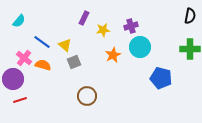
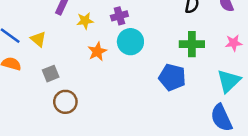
gray square: (74, 62) -> (51, 74), moved
blue pentagon: (161, 78) -> (172, 77), moved

